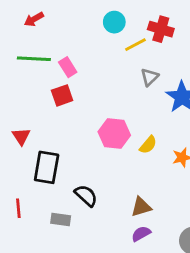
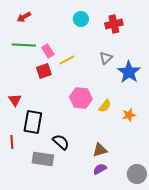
red cross: (161, 29) -> (114, 24), turned -30
yellow line: (135, 45) -> (67, 60), moved
red line: (18, 208) -> (12, 142), moved
gray rectangle: (61, 220) -> (43, 159), size x1.5

